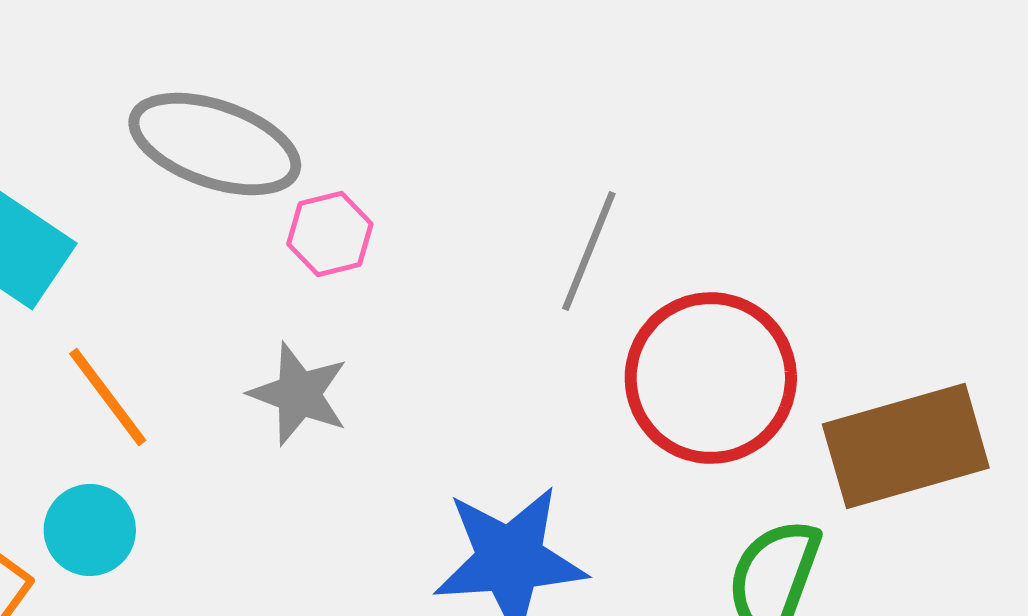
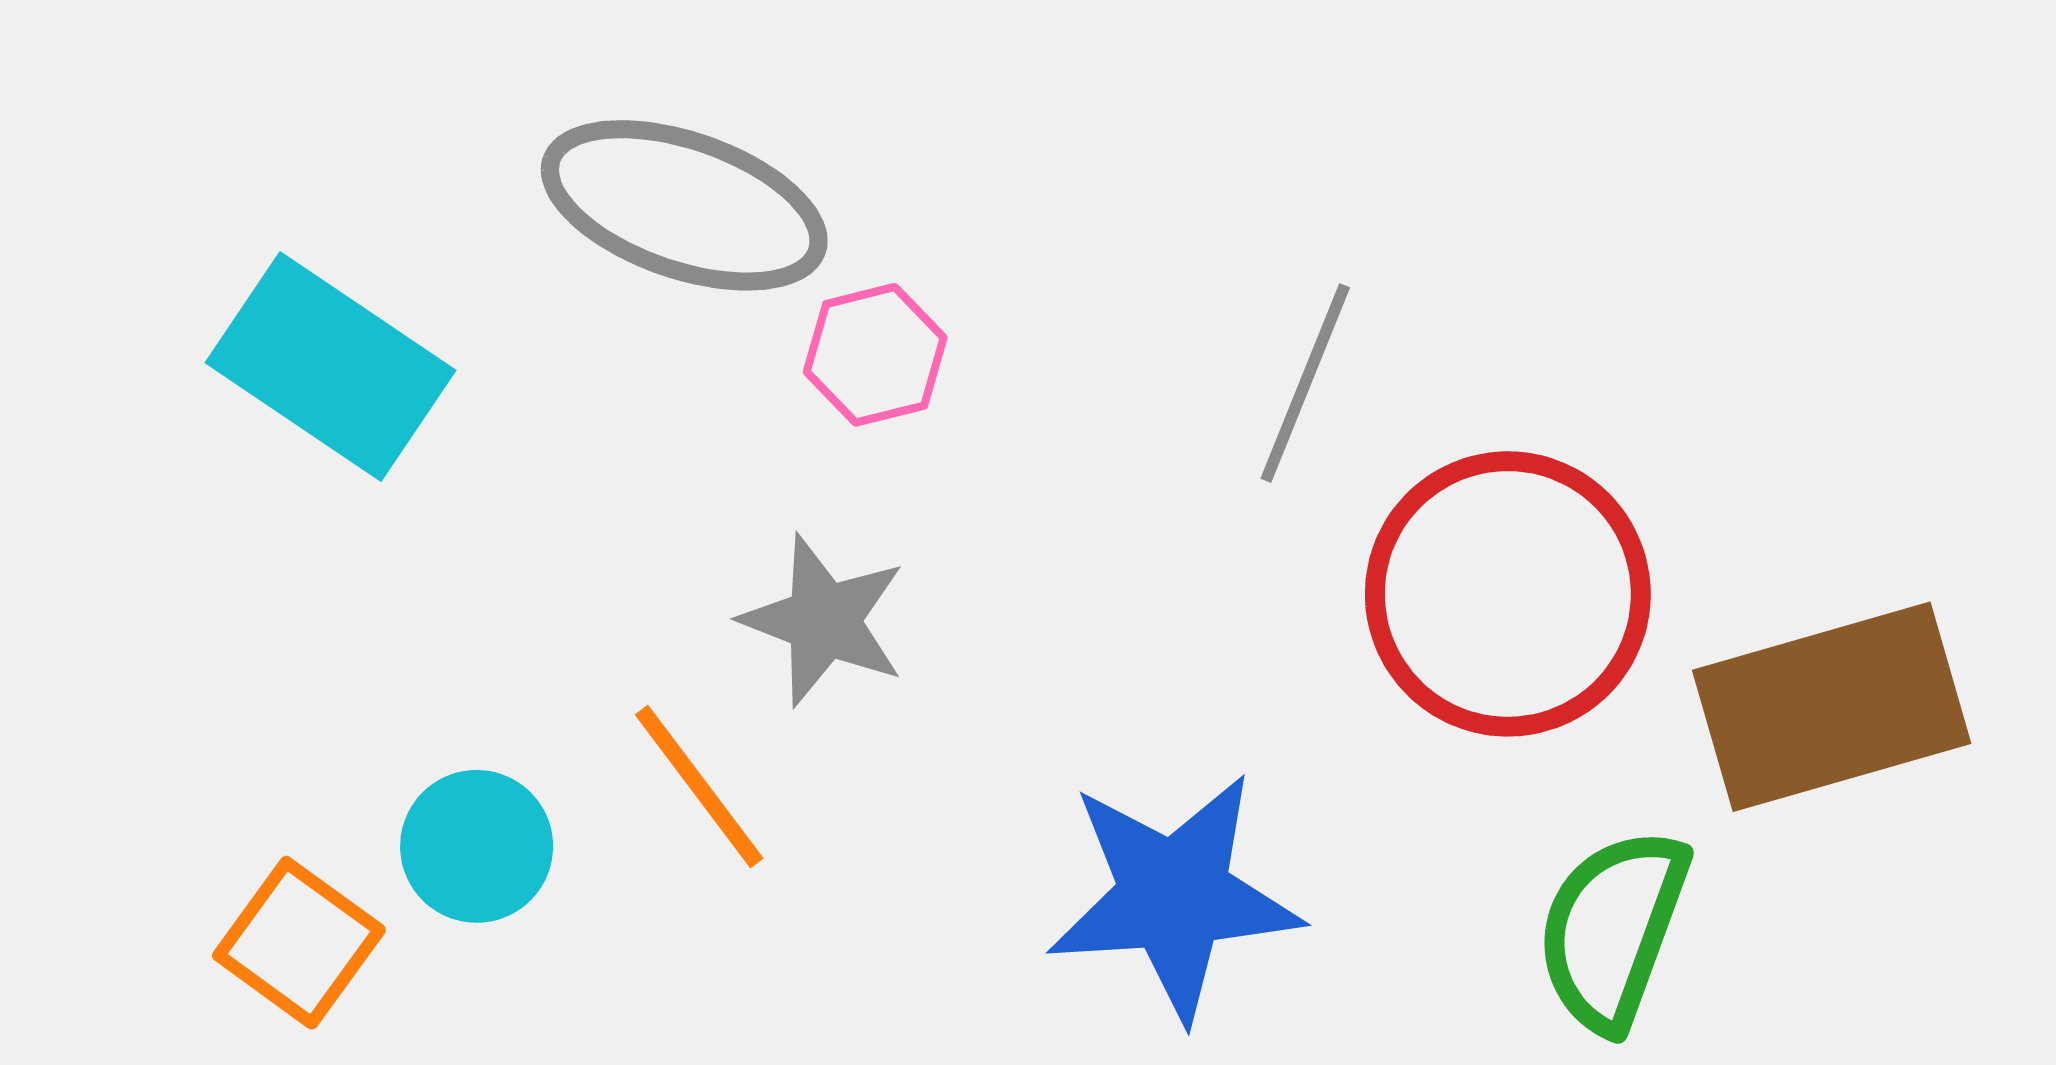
orange line: (108, 397) -> (699, 787), moved

